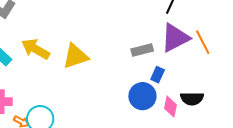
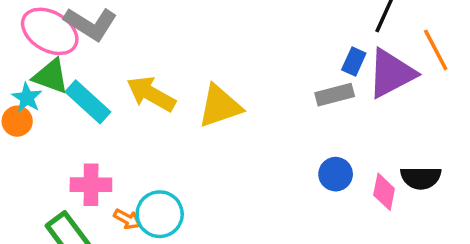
orange line: (203, 42) -> (436, 50), moved
blue rectangle: (158, 75) -> (354, 62), moved
blue circle: (142, 96) -> (336, 174), size x0.7

